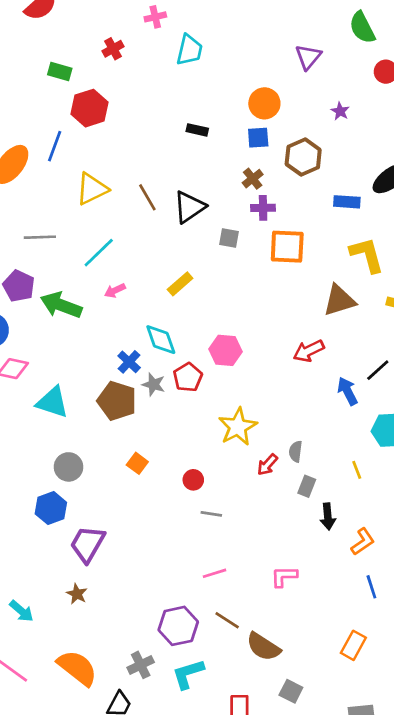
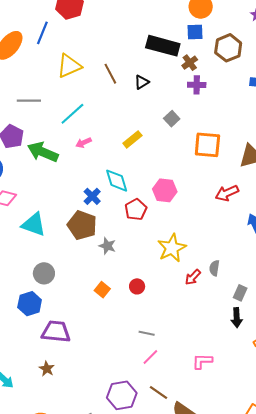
black rectangle: (197, 130) -> (163, 46), moved, size x2.0
black triangle: (189, 207) -> (142, 82), size x0.6
gray square: (229, 238) -> (172, 119), moved, turned 35
orange square: (287, 247) -> (207, 145), moved
gray star: (154, 384) -> (107, 246), moved
orange square: (137, 463) -> (102, 290), moved
gray rectangle: (307, 486) -> (240, 293), moved
gray line: (211, 514) -> (147, 333), moved
purple trapezoid: (87, 544) -> (56, 332), turned 64
pink line: (215, 573) -> (150, 357), turned -30

